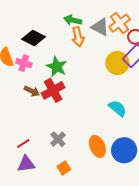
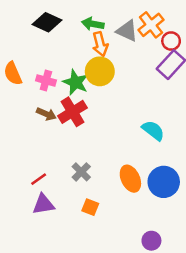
black diamond: (34, 38) -> (47, 22), moved
pink cross: (24, 63) -> (46, 80), moved
yellow circle: (117, 63) -> (100, 71), moved
orange square: (64, 168) -> (90, 207), turned -32

